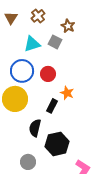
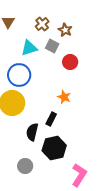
brown cross: (38, 16) -> (42, 24), moved
red circle: (48, 74) -> (70, 62), moved
black rectangle: (52, 106) -> (51, 119), moved

